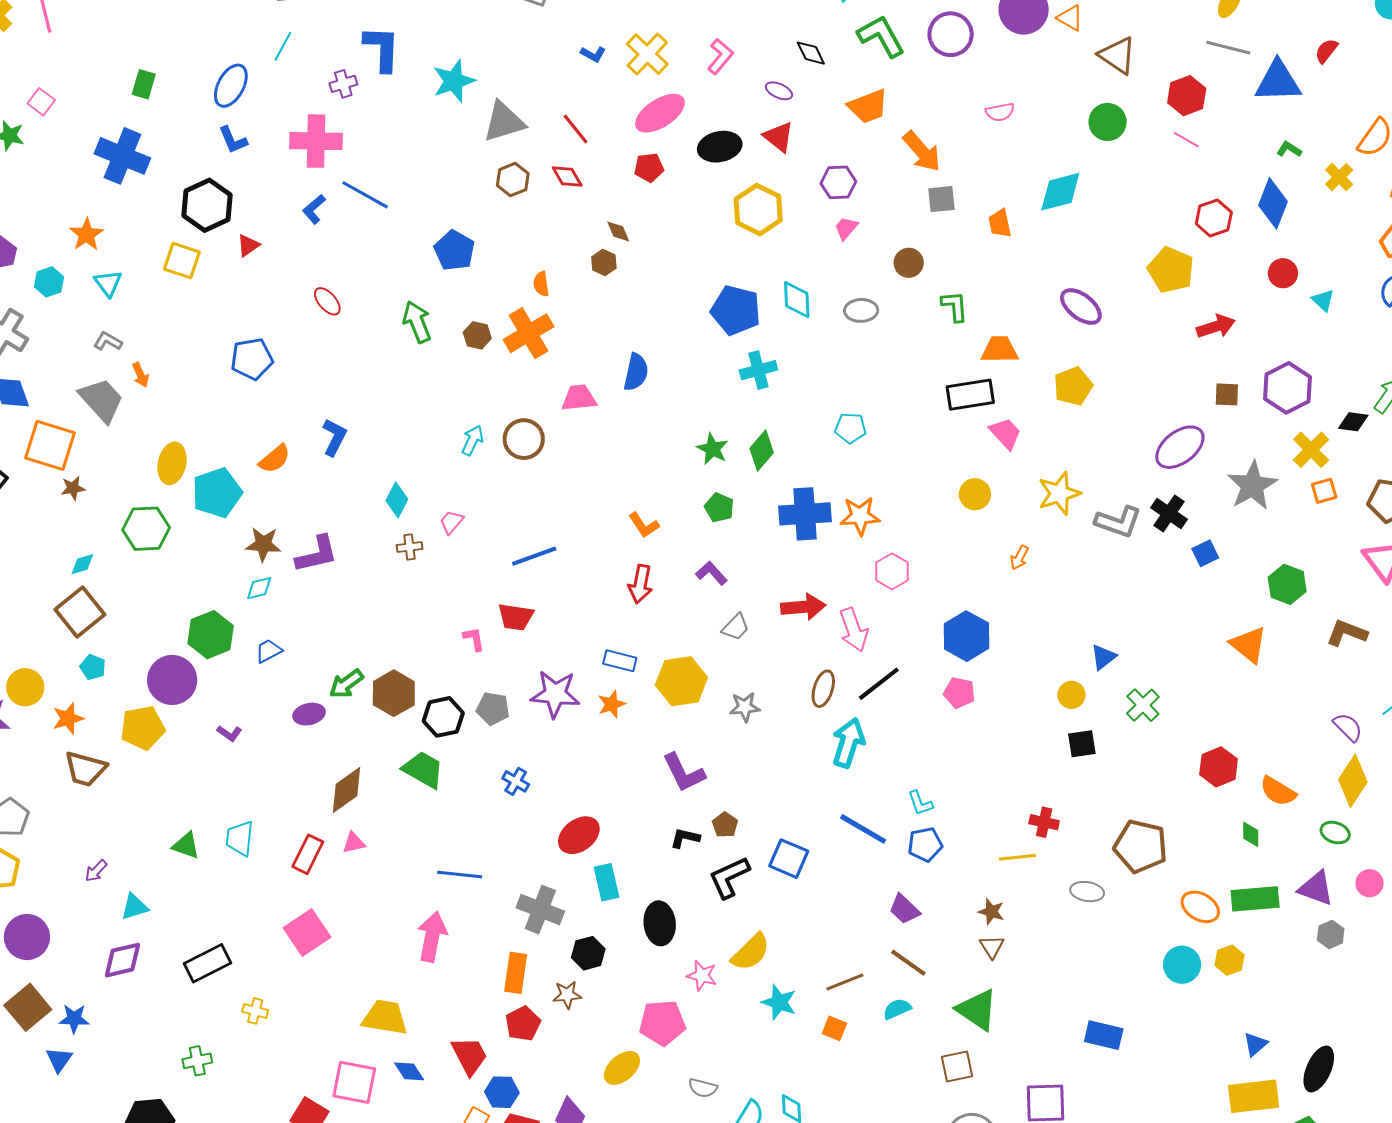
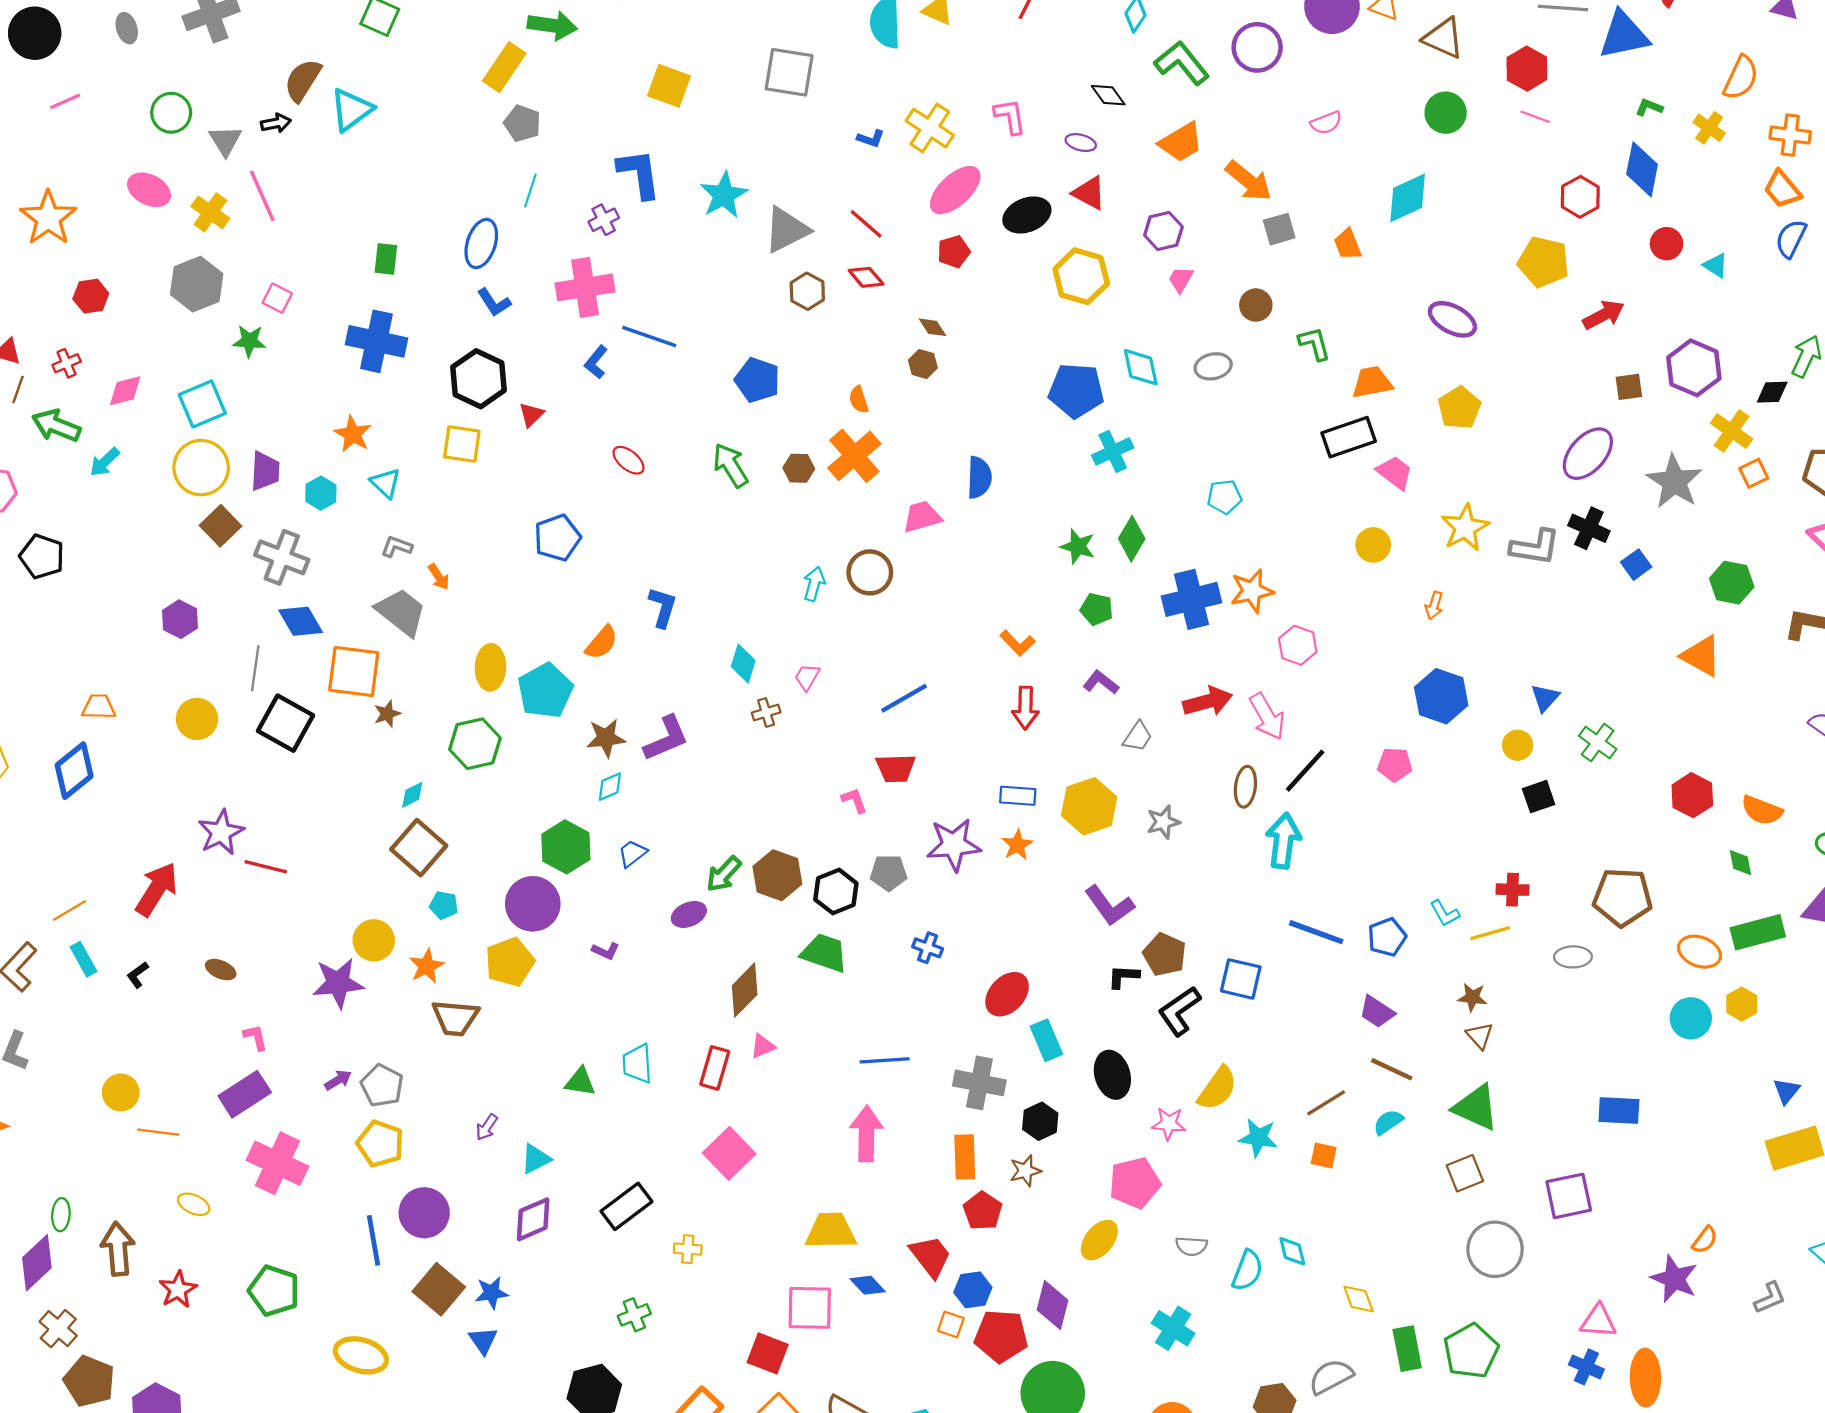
pink L-shape: (720, 56) -> (1010, 116), turned -39
blue hexagon: (967, 636) -> (1441, 696), moved
cyan L-shape: (920, 803) -> (1445, 913), moved
brown pentagon: (725, 825) -> (1165, 955), size x1.5

